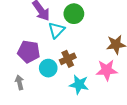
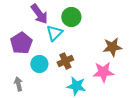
purple pentagon: (29, 52) -> (21, 43), moved, turned 30
cyan circle: (48, 68) -> (39, 64), moved

